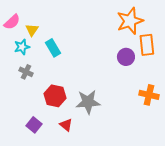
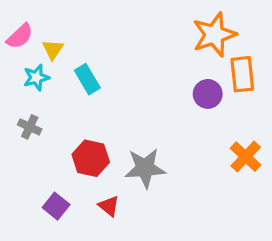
gray cross: (26, 72) -> (30, 127), moved
orange cross: (149, 95) -> (246, 157), turned 30

